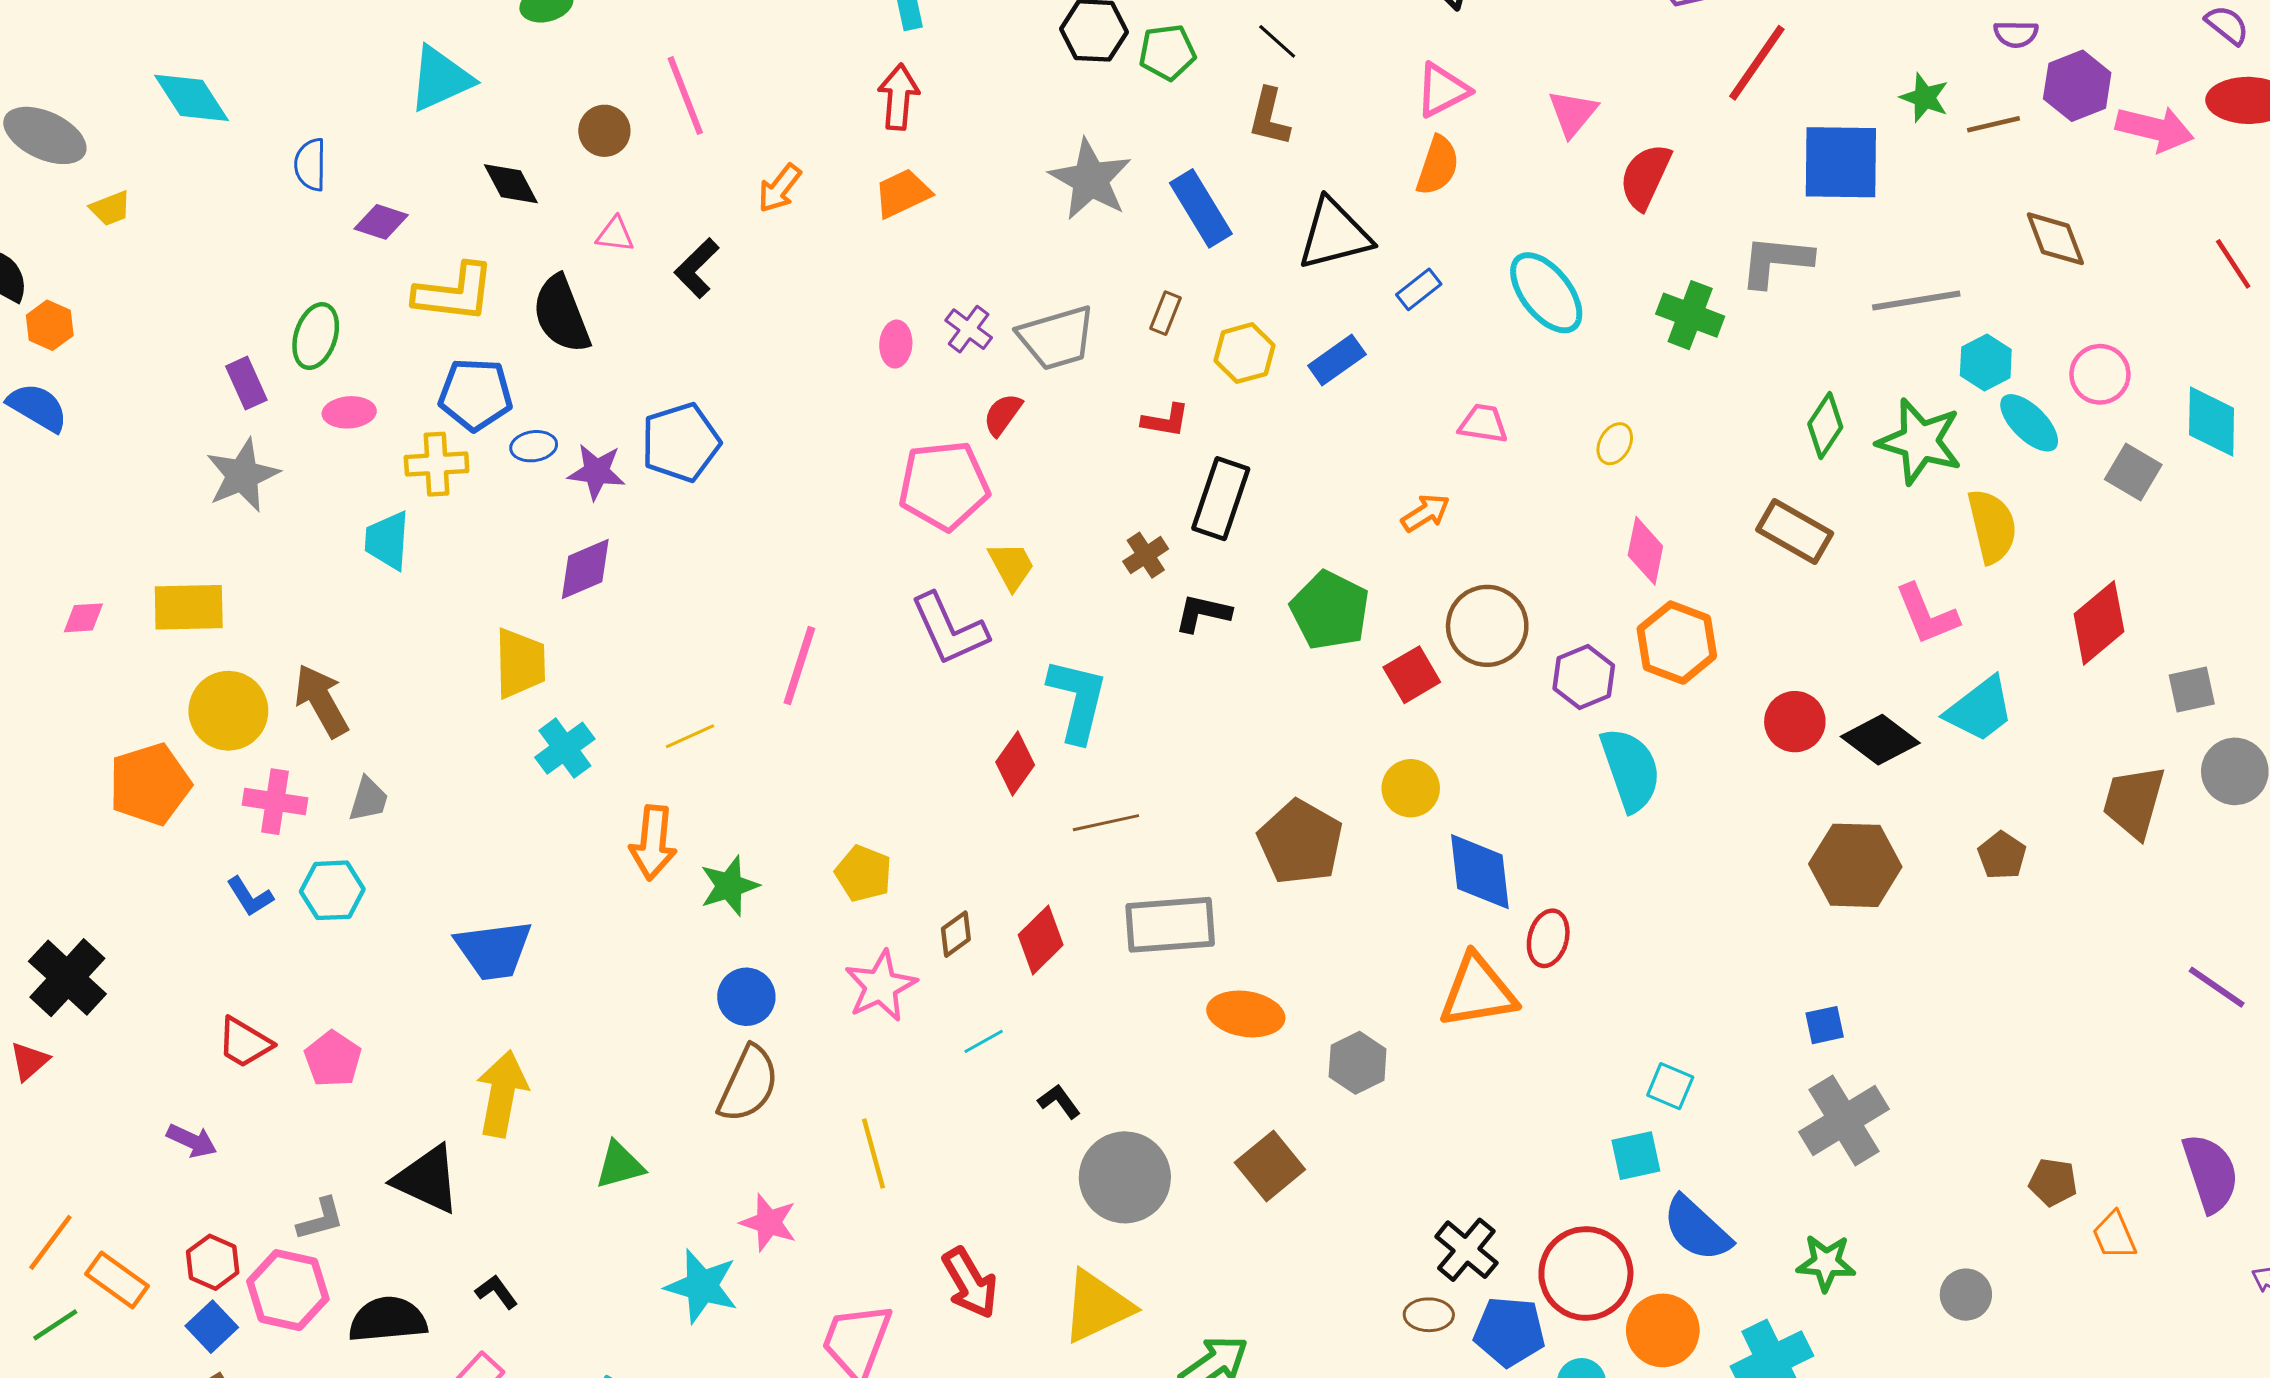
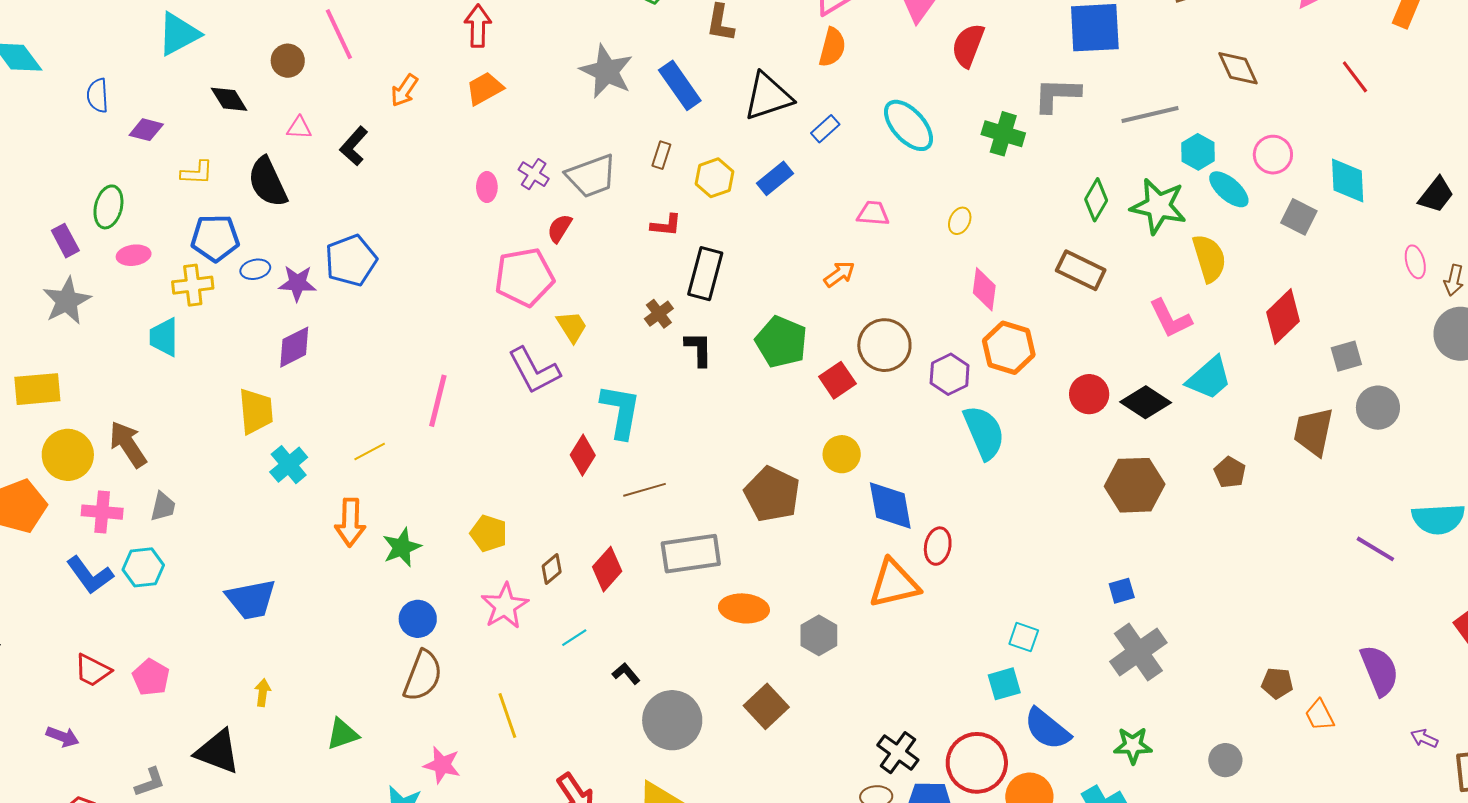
yellow L-shape: (454, 293) -> (197, 173), size x0.6
black L-shape: (1203, 613) -> (699, 349), turned 81
blue L-shape: (250, 897) -> (90, 575), size x1.5
yellow arrow: (502, 1094) -> (263, 693), size x0.5

